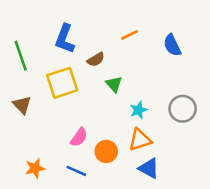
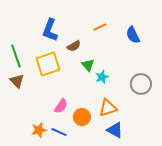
green line: (21, 56) -> (16, 56), moved
cyan star: (139, 110) -> (102, 77), moved
orange star: (35, 168) -> (39, 130), moved

